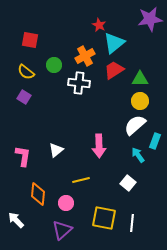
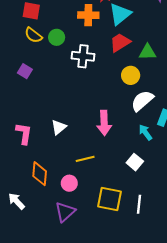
orange cross: (85, 56) -> (88, 15), moved, turned 30
yellow semicircle: (26, 72) -> (33, 35), moved
yellow circle: (140, 101) -> (131, 75), moved

